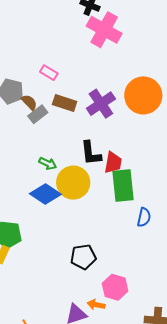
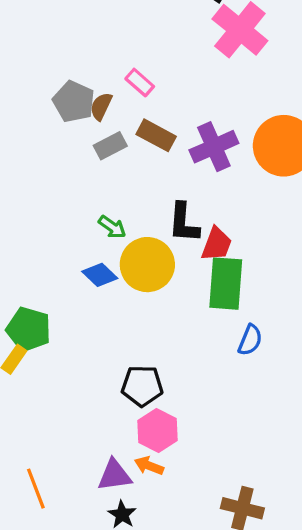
brown semicircle: (29, 102) -> (101, 106), moved, turned -120
blue diamond: (45, 194) -> (100, 275), size x0.7
pink hexagon: (115, 287) -> (158, 431), moved

